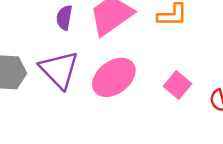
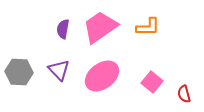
purple triangle: (59, 70) -> (59, 70), size x0.7

